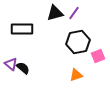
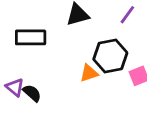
purple line: (74, 13) -> (127, 15), moved
orange triangle: (76, 75) -> (89, 73), moved

